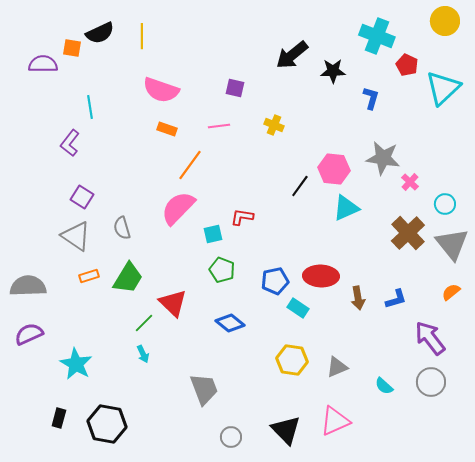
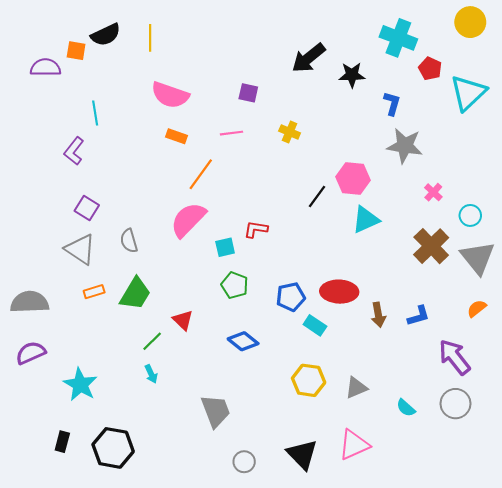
gray star: (383, 158) -> (405, 146), moved
red triangle: (173, 303) -> (183, 320), size x0.7

